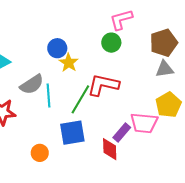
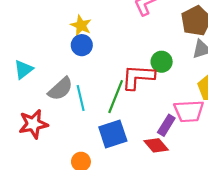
green circle: (111, 43) -> (162, 62), moved
yellow star: (69, 63) -> (81, 25), moved
red diamond: (110, 149) -> (156, 145), turned -30

